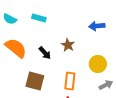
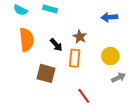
orange semicircle: (16, 48) -> (27, 40), turned 45
orange rectangle: (70, 81) -> (75, 58), moved

